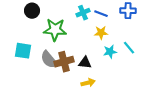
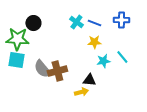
black circle: (32, 11) -> (33, 23), moved
cyan cross: (83, 13) -> (76, 22), turned -32
green star: (55, 30) -> (17, 39), moved
black triangle: (85, 63) -> (89, 80), moved

